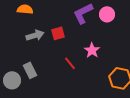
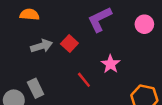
pink circle: (107, 14) -> (144, 24), moved
red square: (58, 33) -> (69, 44), turned -32

